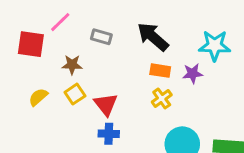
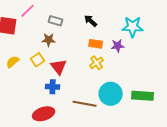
black arrow: (153, 37) -> (91, 21), size x0.6
brown star: (72, 65) -> (49, 40), moved
blue cross: (109, 134) -> (53, 87), moved

